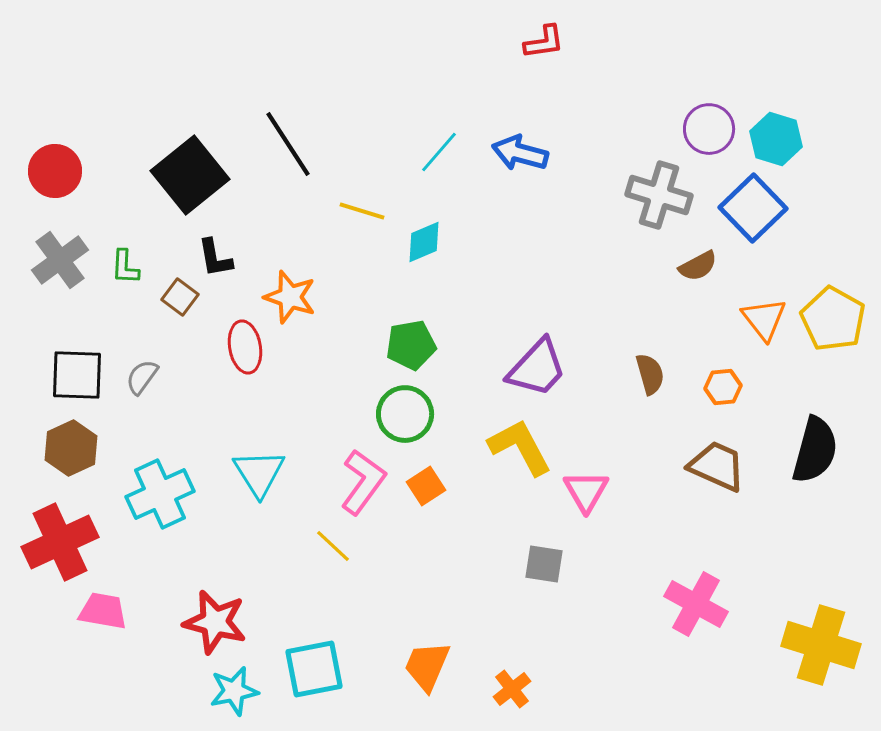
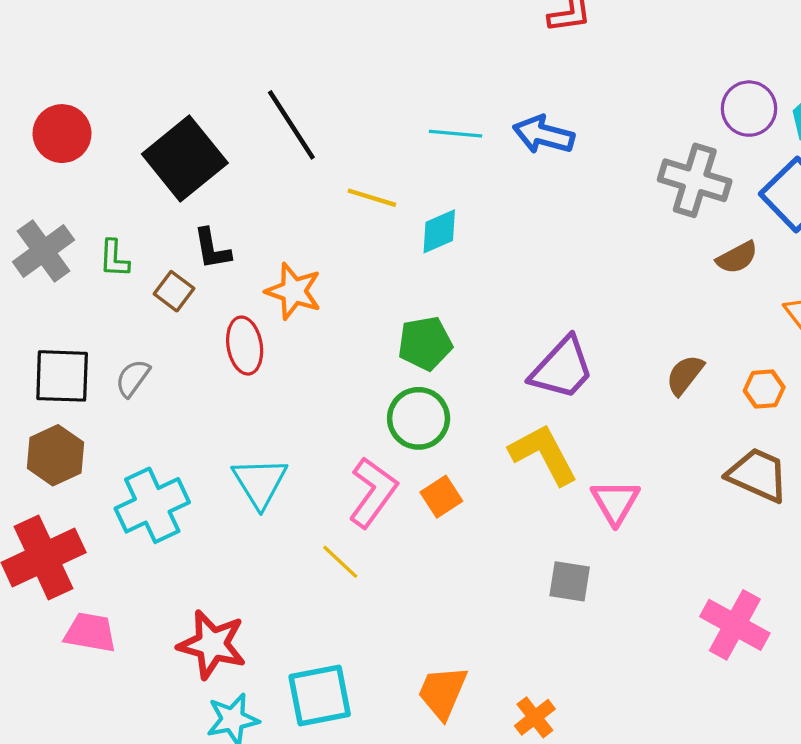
cyan line: (439, 152) -> (456, 134), turned 54
red circle: (55, 171) -> (62, 134), moved
brown semicircle: (650, 374) -> (685, 375), turned -126

